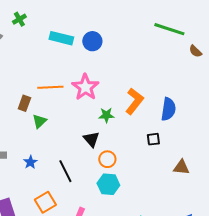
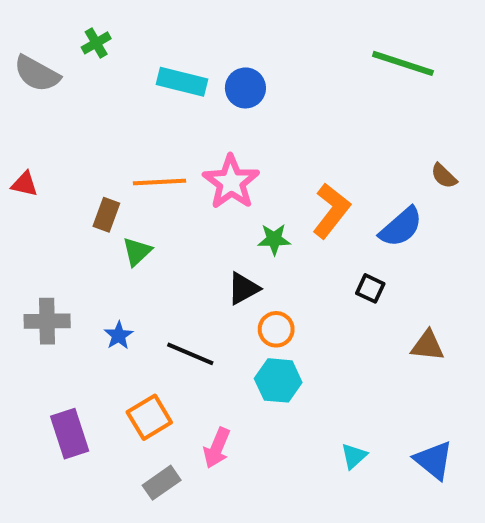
brown semicircle: (195, 51) -> (444, 176), moved
blue semicircle: (168, 109) -> (401, 227), turned 40
black triangle: (91, 139) -> (243, 288), turned 42
black square: (153, 139) -> (370, 288), turned 32
black line: (65, 171) -> (190, 354), turned -40

